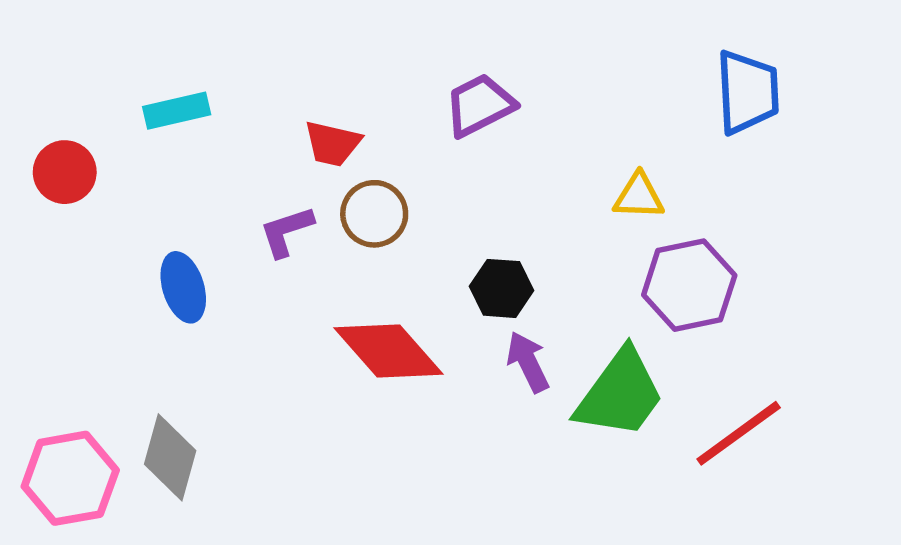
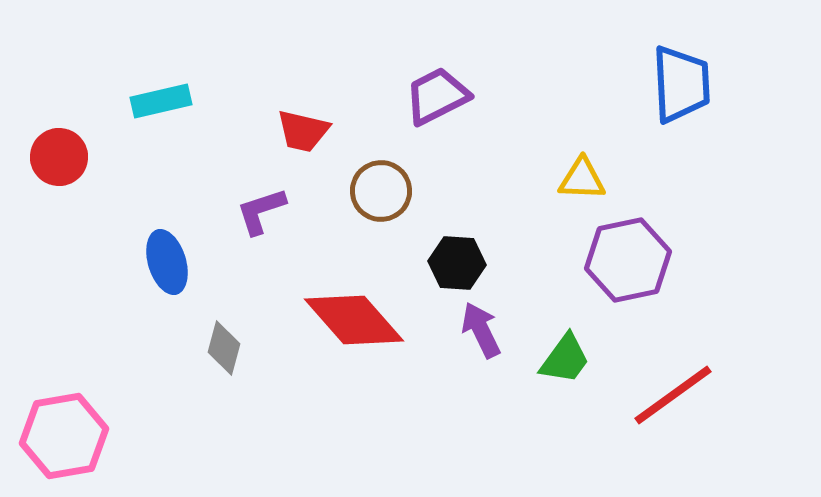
brown circle: (374, 214) -> (381, 191), moved
green trapezoid: (620, 394) -> (565, 359), size x0.6
gray diamond: (170, 457) -> (224, 348), moved, size x0.7

